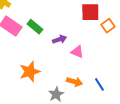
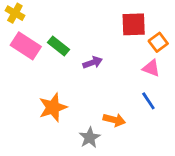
pink triangle: (77, 52) -> (151, 68), moved
blue line: (99, 84) -> (148, 101), moved

